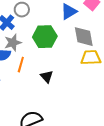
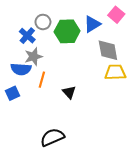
green hexagon: (45, 37) -> (67, 31), moved

